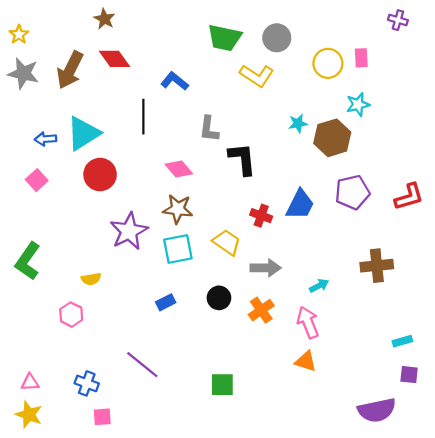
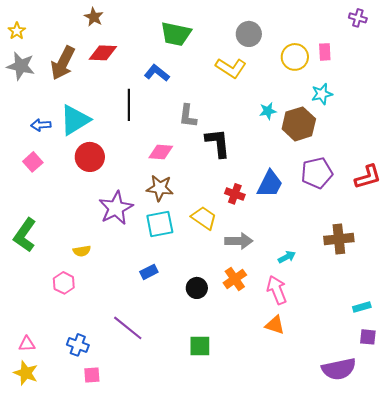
green trapezoid: (225, 38) -> (176, 34), moved
red diamond: (114, 59) -> (103, 53), turned -52
pink diamond: (179, 169) -> (161, 152), turned -45
black circle: (219, 298) -> (197, 288), moved

